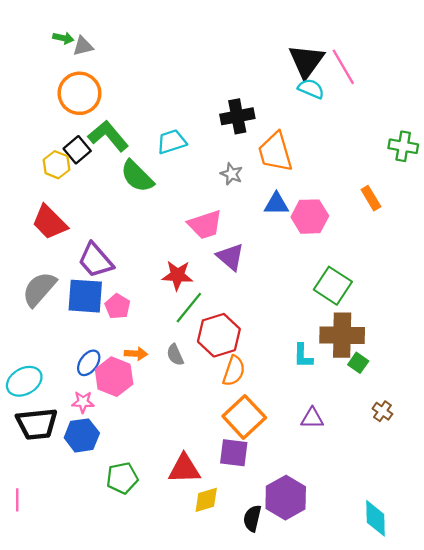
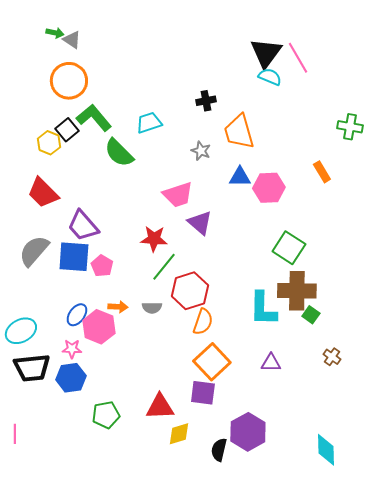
gray triangle: (83, 46) -> (72, 40), turned 48
black cross: (237, 116) -> (206, 101), size x0.7
gray semicircle: (175, 355) -> (152, 308), turned -66
cyan L-shape: (303, 356) -> (263, 309), size x1.6

